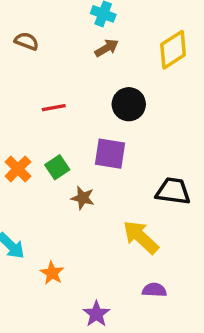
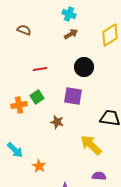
green square: (57, 167) -> (37, 97), moved
orange cross: (18, 169) -> (19, 105), turned 35

